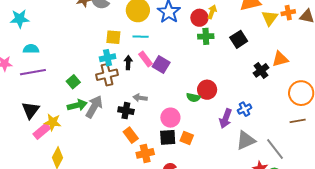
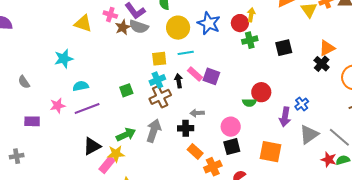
black square: (239, 39) -> (284, 48), moved, turned 30
black cross: (261, 70) -> (322, 64), moved
green square: (73, 82) -> (126, 90), moved, turned 32
green arrow: (77, 105) -> (126, 135), moved
black triangle: (31, 110) -> (92, 146), turned 36
orange square: (187, 138) -> (271, 152), moved, size x1.6

